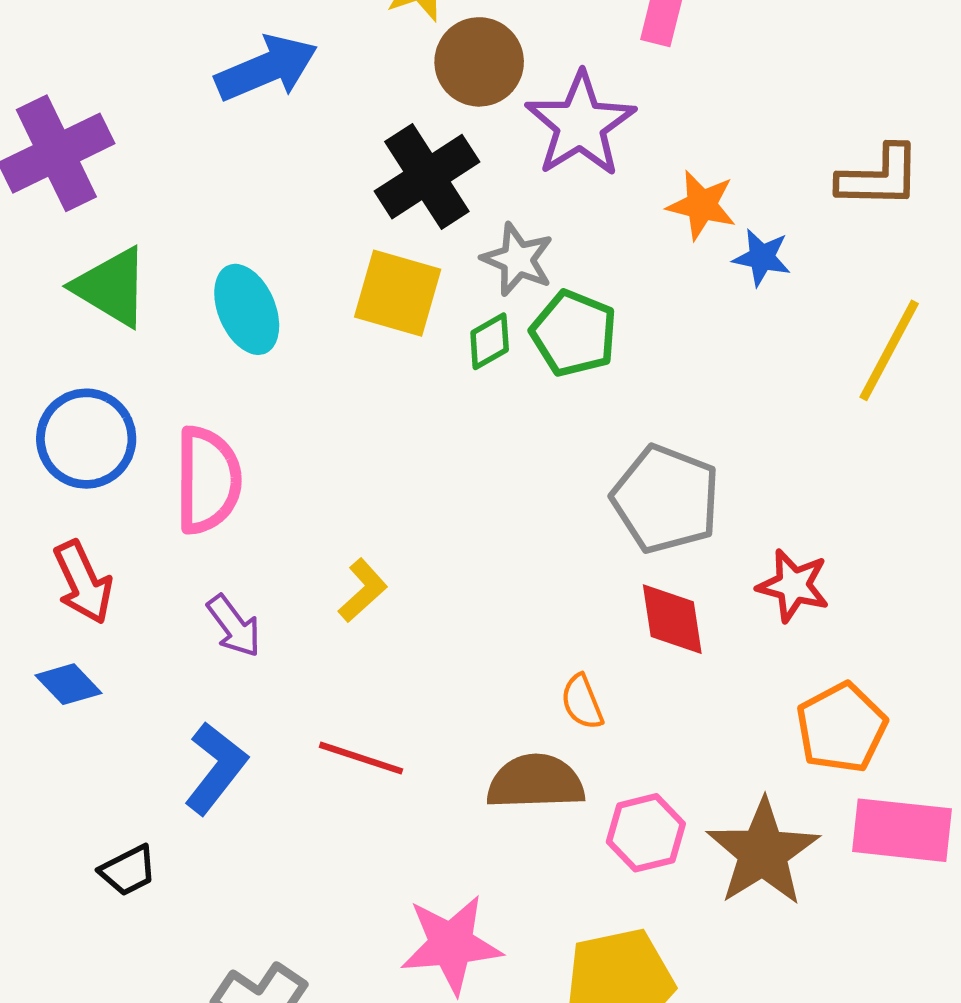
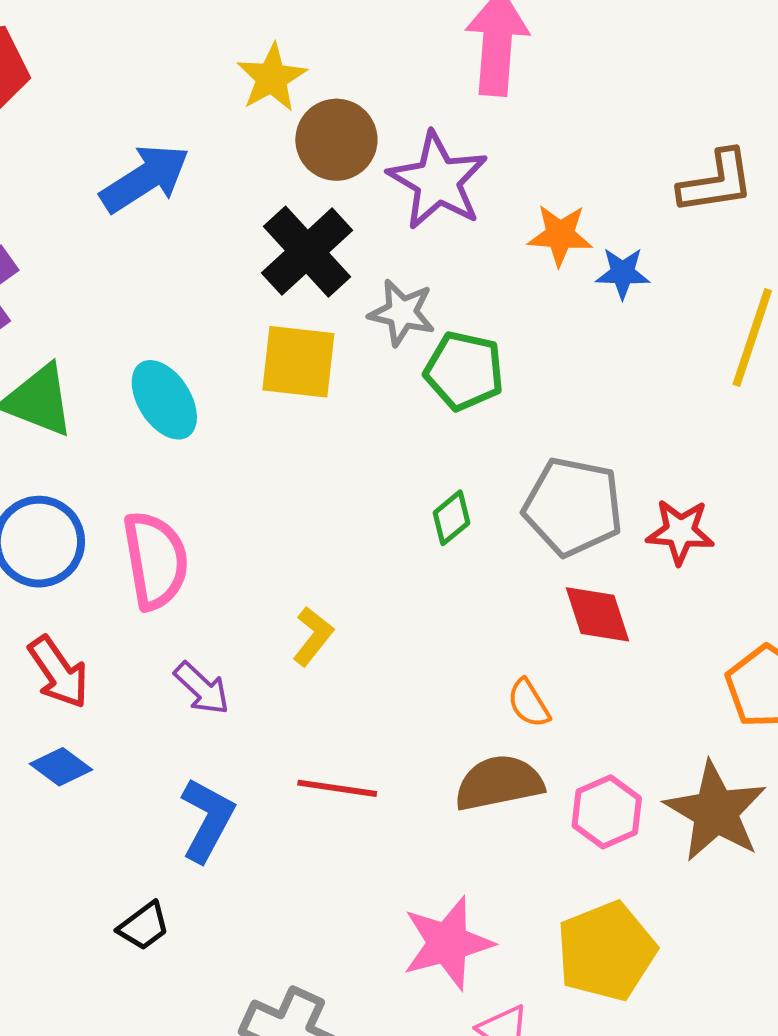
green diamond: (490, 341) -> (451, 518), moved
red star: (793, 585) -> (680, 532), moved

